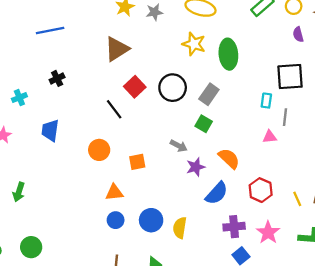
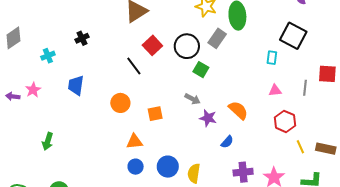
black square: (290, 77) -> (293, 36), turned 32
gray rectangle: (209, 94) -> (217, 38), moved
gray line: (285, 117) -> (305, 88), moved
green square: (204, 124) -> (201, 70), moved
purple star: (196, 167) -> (208, 118), turned 30
red hexagon: (261, 190) -> (285, 121), moved
blue semicircle: (217, 193) -> (227, 142), size x0.6

